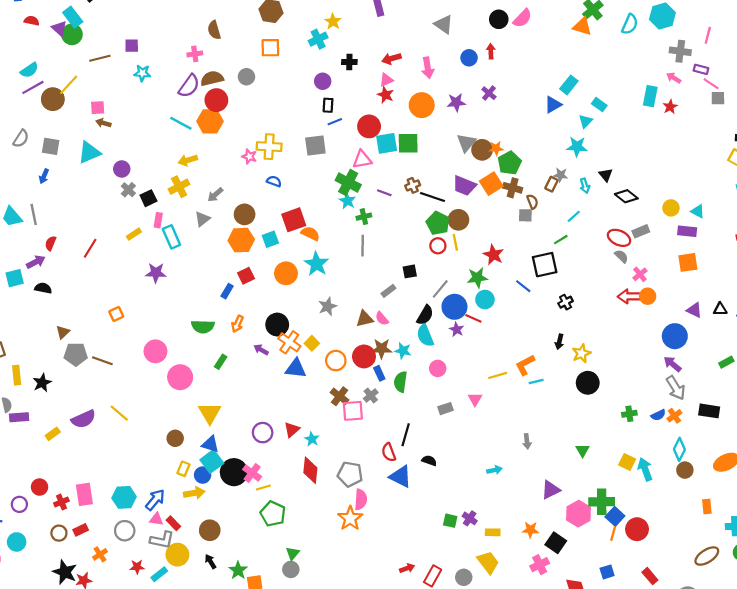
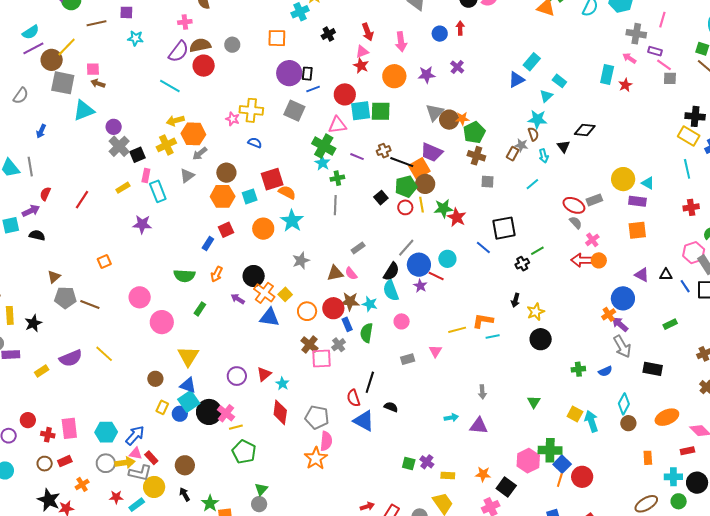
orange square: (270, 48) -> (277, 38), moved
red arrow: (392, 59) -> (368, 32), turned -96
black cross: (349, 62) -> (328, 34), turned -32
purple circle: (323, 81) -> (289, 73), moved, size x1.6
orange hexagon: (210, 121) -> (193, 134), moved
gray square: (51, 146) -> (63, 83), moved, size x1.4
gray square: (315, 146) -> (294, 111), turned 30
orange square: (491, 184) -> (419, 168), moved
gray cross: (128, 190) -> (119, 146), size x1.5
black diamond: (626, 196) -> (585, 130), moved, turned -35
brown semicircle: (532, 202) -> (533, 134), moved
yellow circle: (671, 208) -> (623, 179), size x1.5
green pentagon: (438, 223) -> (406, 186), turned 30
green line: (561, 240) -> (537, 251), moved
black square: (410, 271) -> (381, 198), moved, turned -32
green star: (477, 278) -> (443, 208), moved
orange L-shape: (525, 365) -> (483, 321), turned 35
orange cross: (674, 416) -> (609, 314), moved
purple triangle: (551, 490) -> (479, 426), moved, turned 30
yellow arrow: (194, 493) -> (125, 463), moved
red cross: (61, 502) -> (48, 435), turned 32

